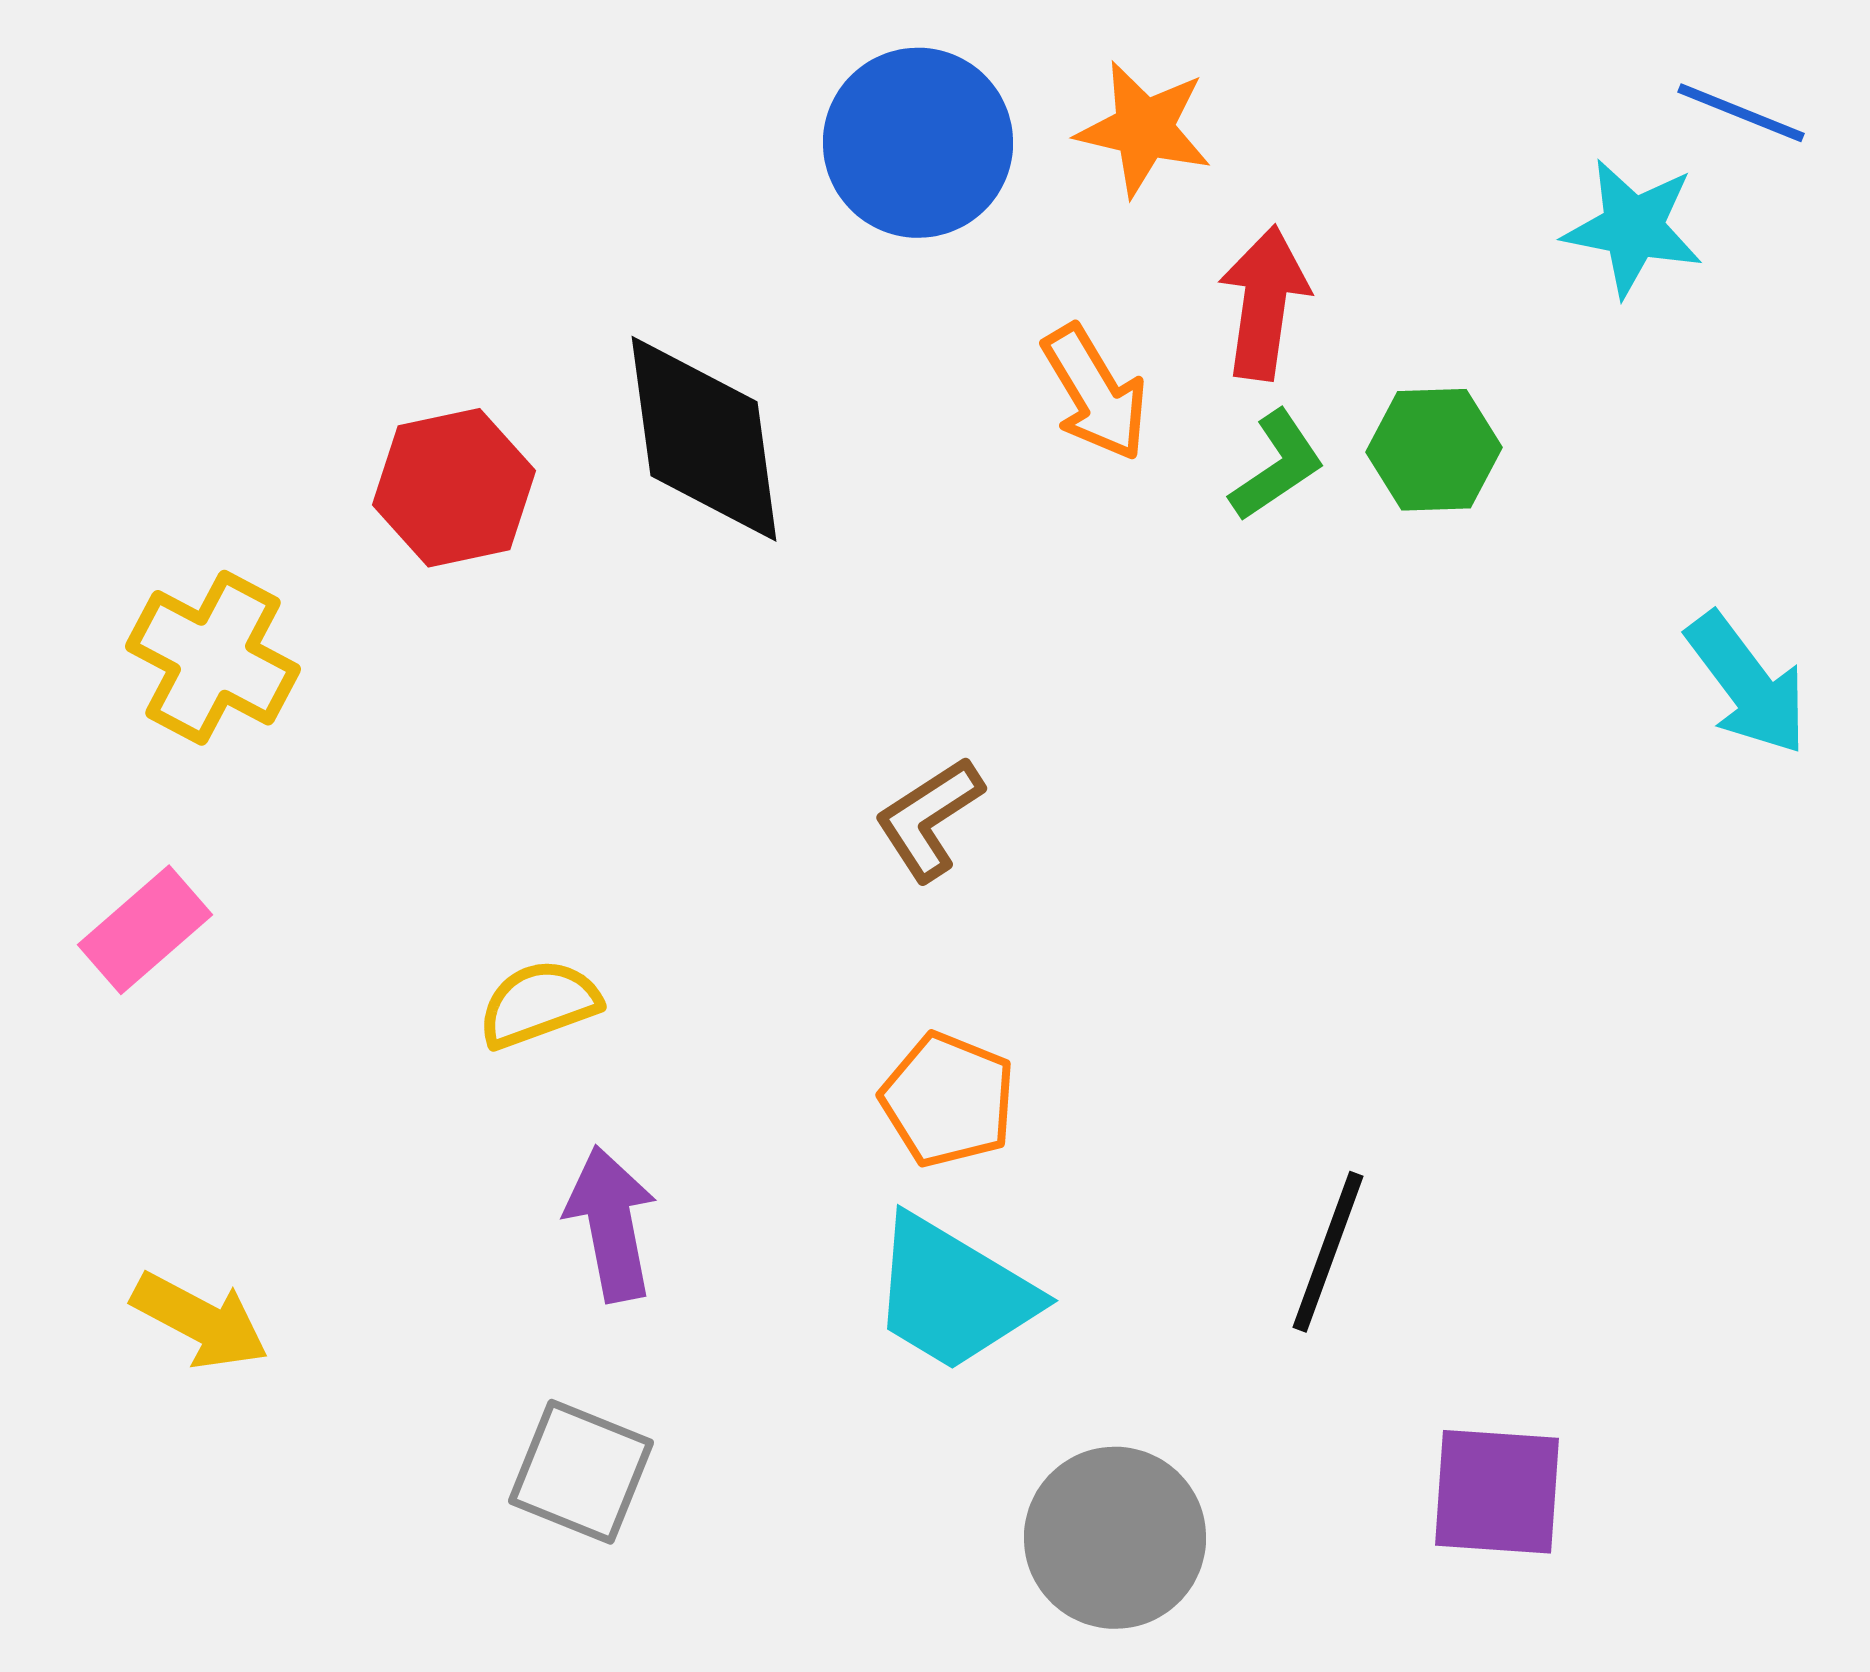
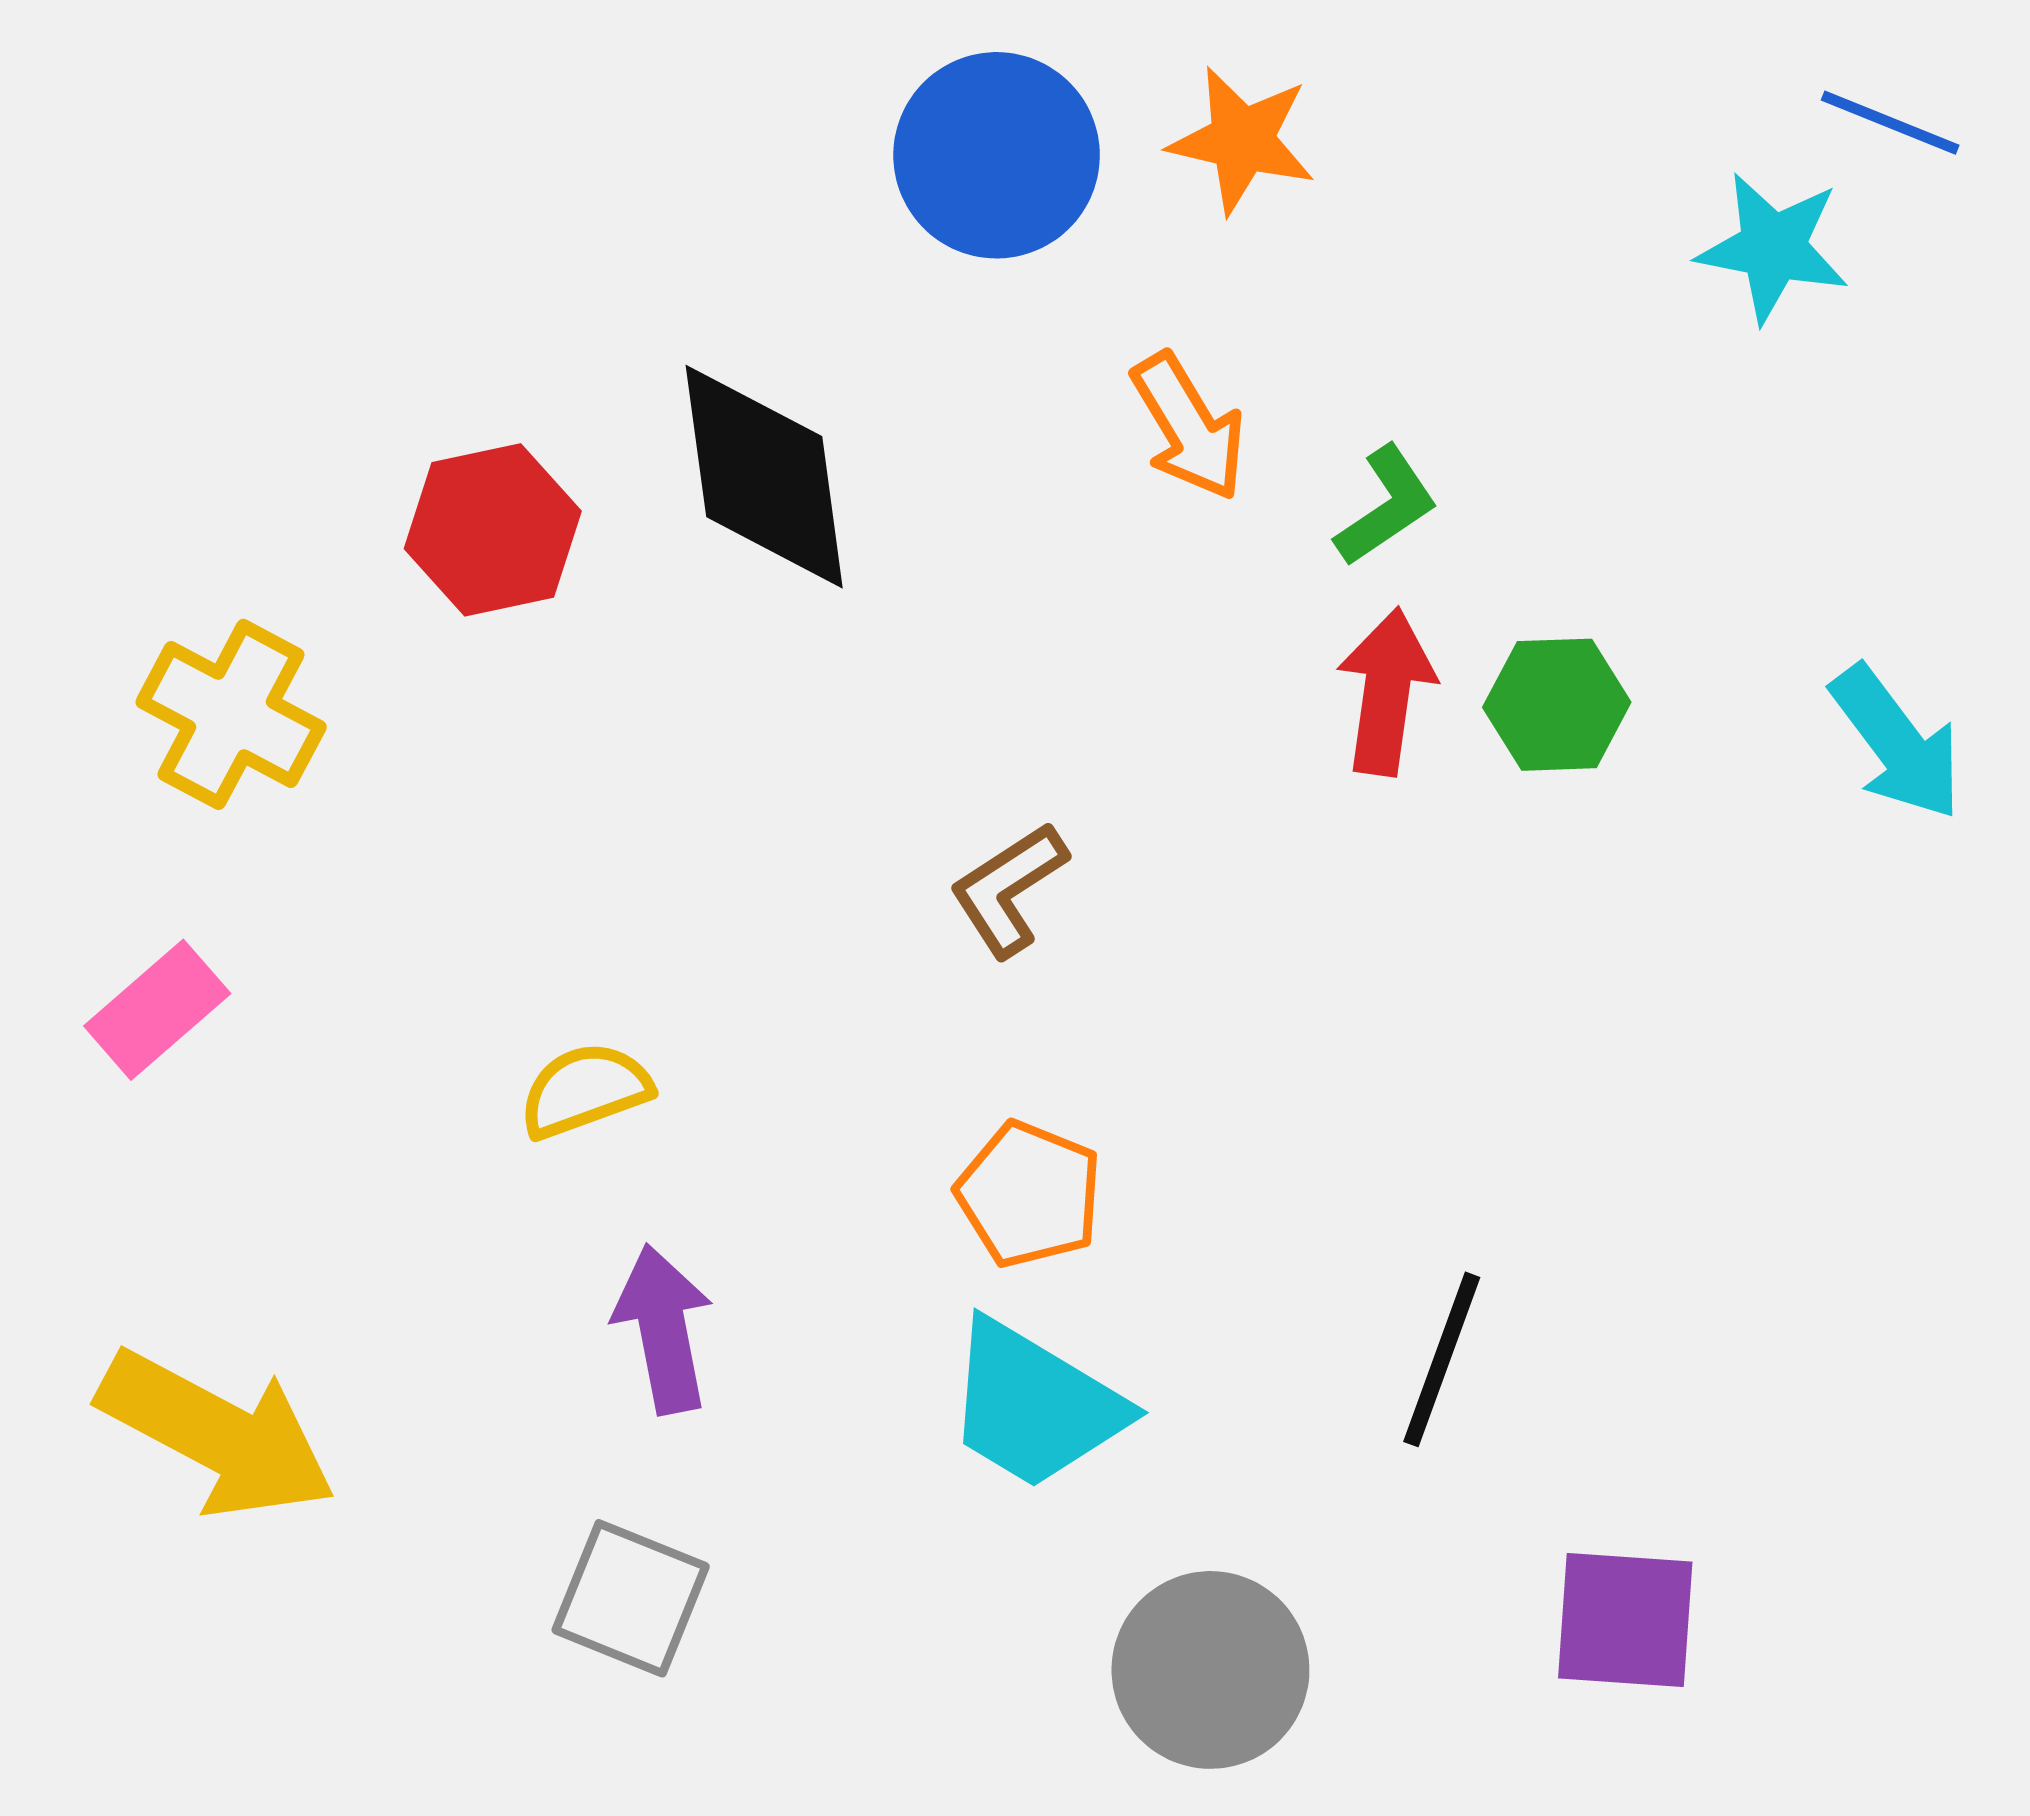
red arrow: (1264, 303) -> (1386, 692), moved
green hexagon: (1434, 450) -> (1557, 705), moved
yellow arrow: (200, 1321) -> (217, 1434), size x1.6

